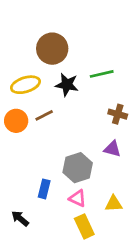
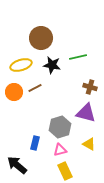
purple triangle: (112, 149) -> (86, 113), size x1.5
pink triangle: (78, 198) -> (60, 150), turned -40
yellow triangle: (114, 204) -> (89, 144), moved, turned 32
black arrow: (20, 218) -> (17, 165), size x1.5

